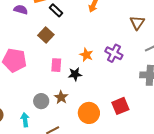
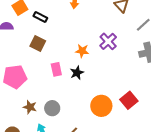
purple cross: (114, 53) -> (108, 41), turned 36
brown star: (61, 97) -> (30, 107), moved
red square: (120, 106) -> (129, 100), moved

